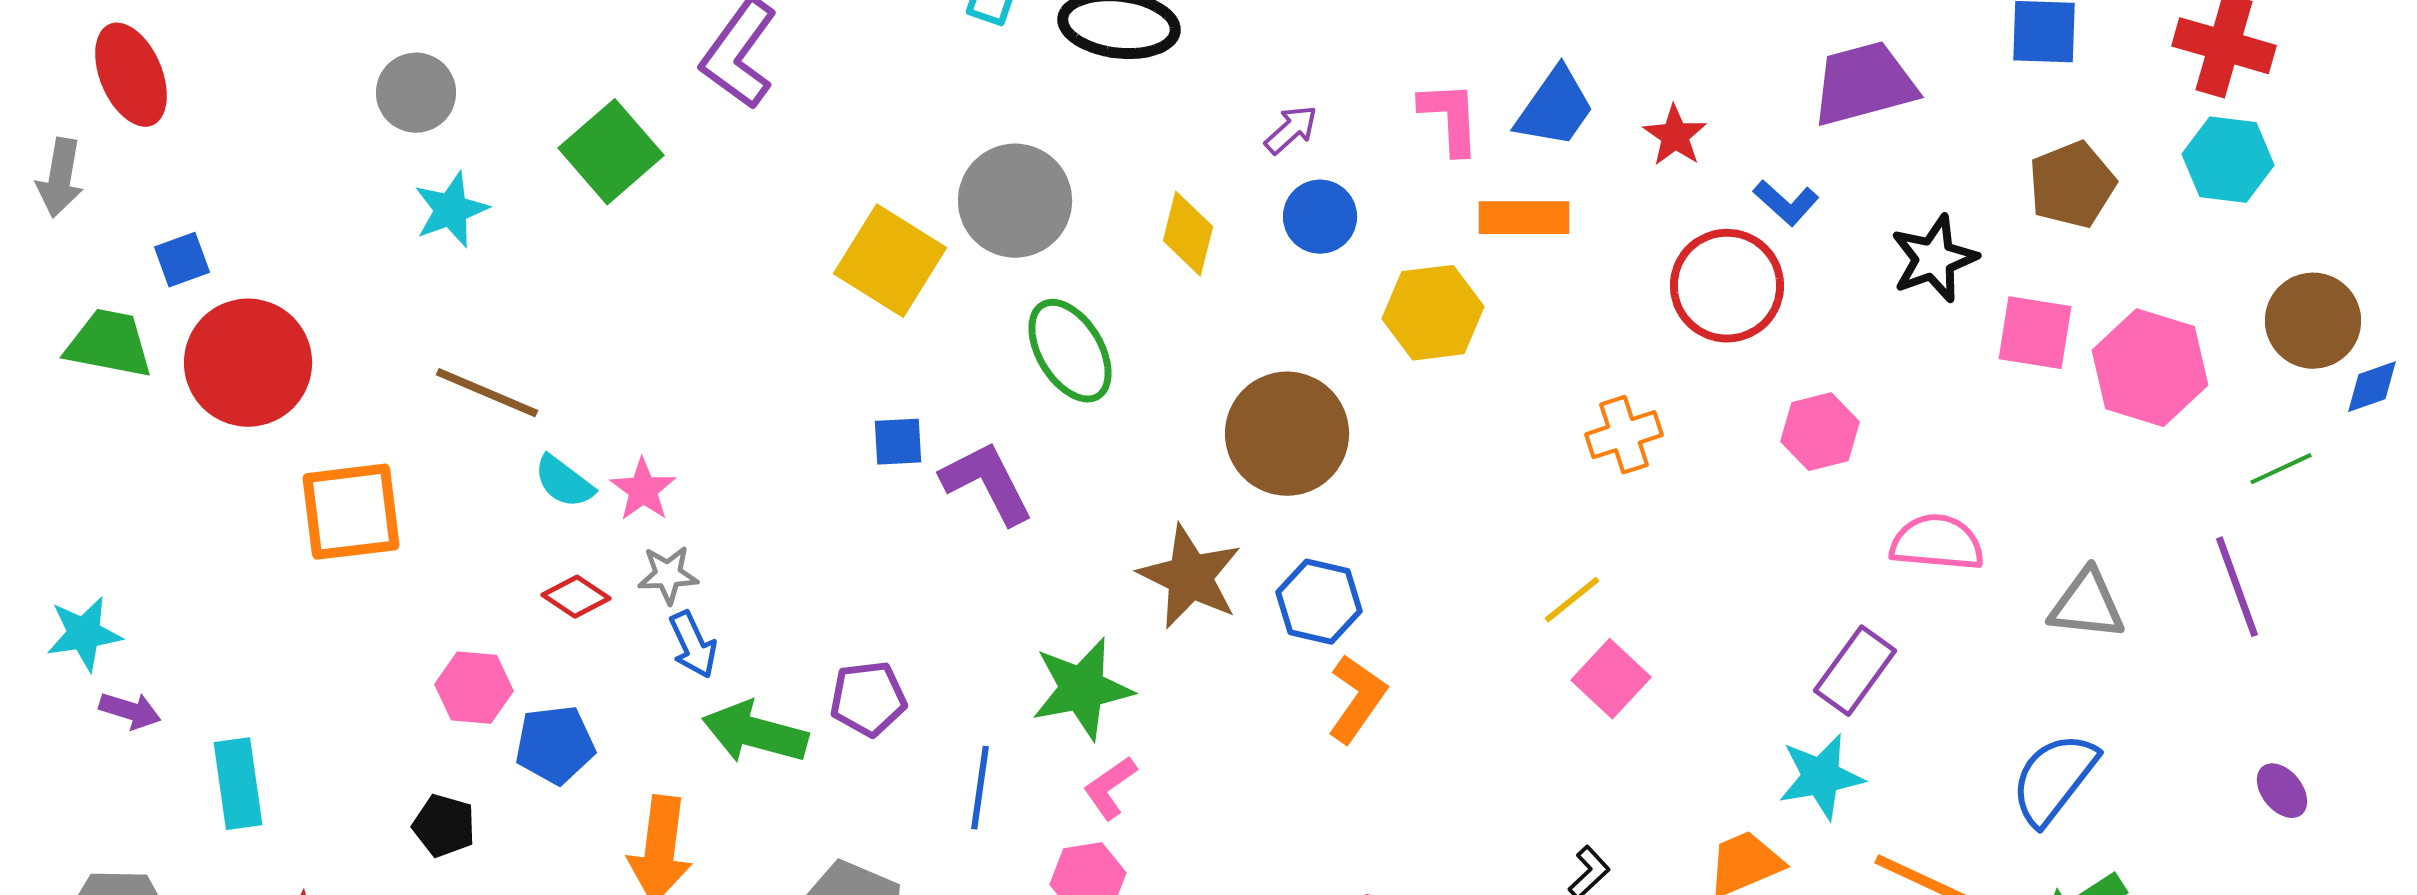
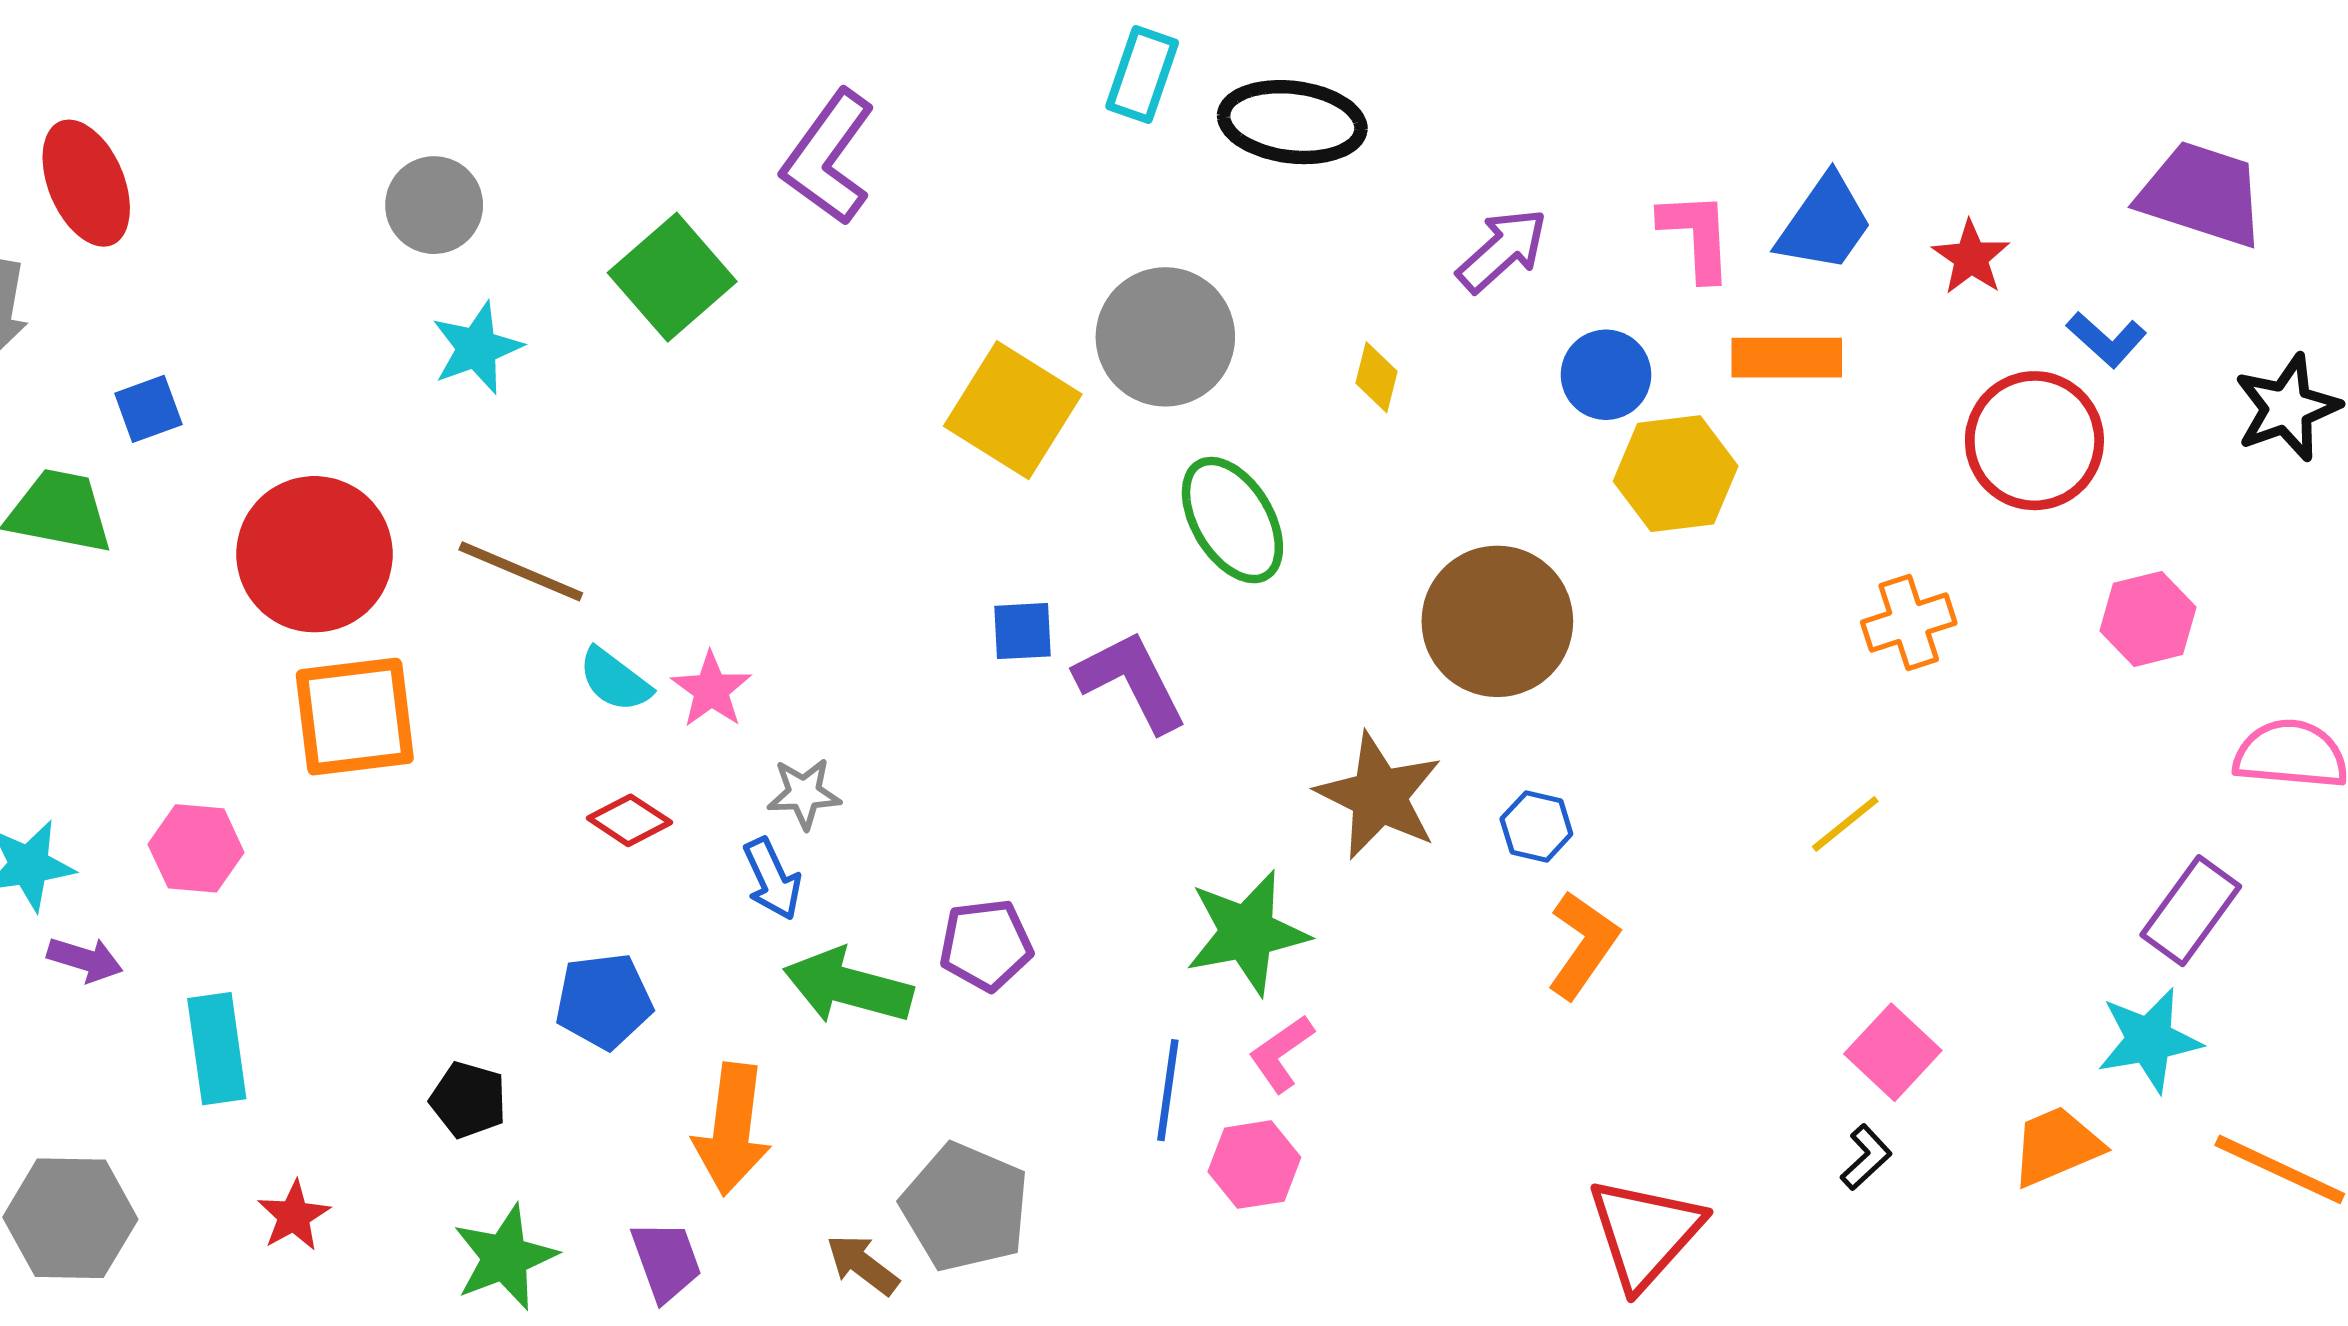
purple trapezoid: (1864, 84) -> (2202, 194), turned 33
purple arrow: (1291, 130) -> (1502, 250), size x1.4
blue circle: (1320, 217) -> (1606, 375), moved
yellow diamond: (1188, 234) -> (1377, 377), size x0.7
red circle: (248, 363) -> (314, 554), moved
gray star: (668, 575) -> (804, 793), moved
blue hexagon: (1319, 602) -> (1536, 826), size x0.7
pink square: (1611, 679) -> (1893, 1052), moved
pink hexagon: (474, 688) -> (196, 848), moved
blue line: (980, 788) -> (1168, 1090), moved

